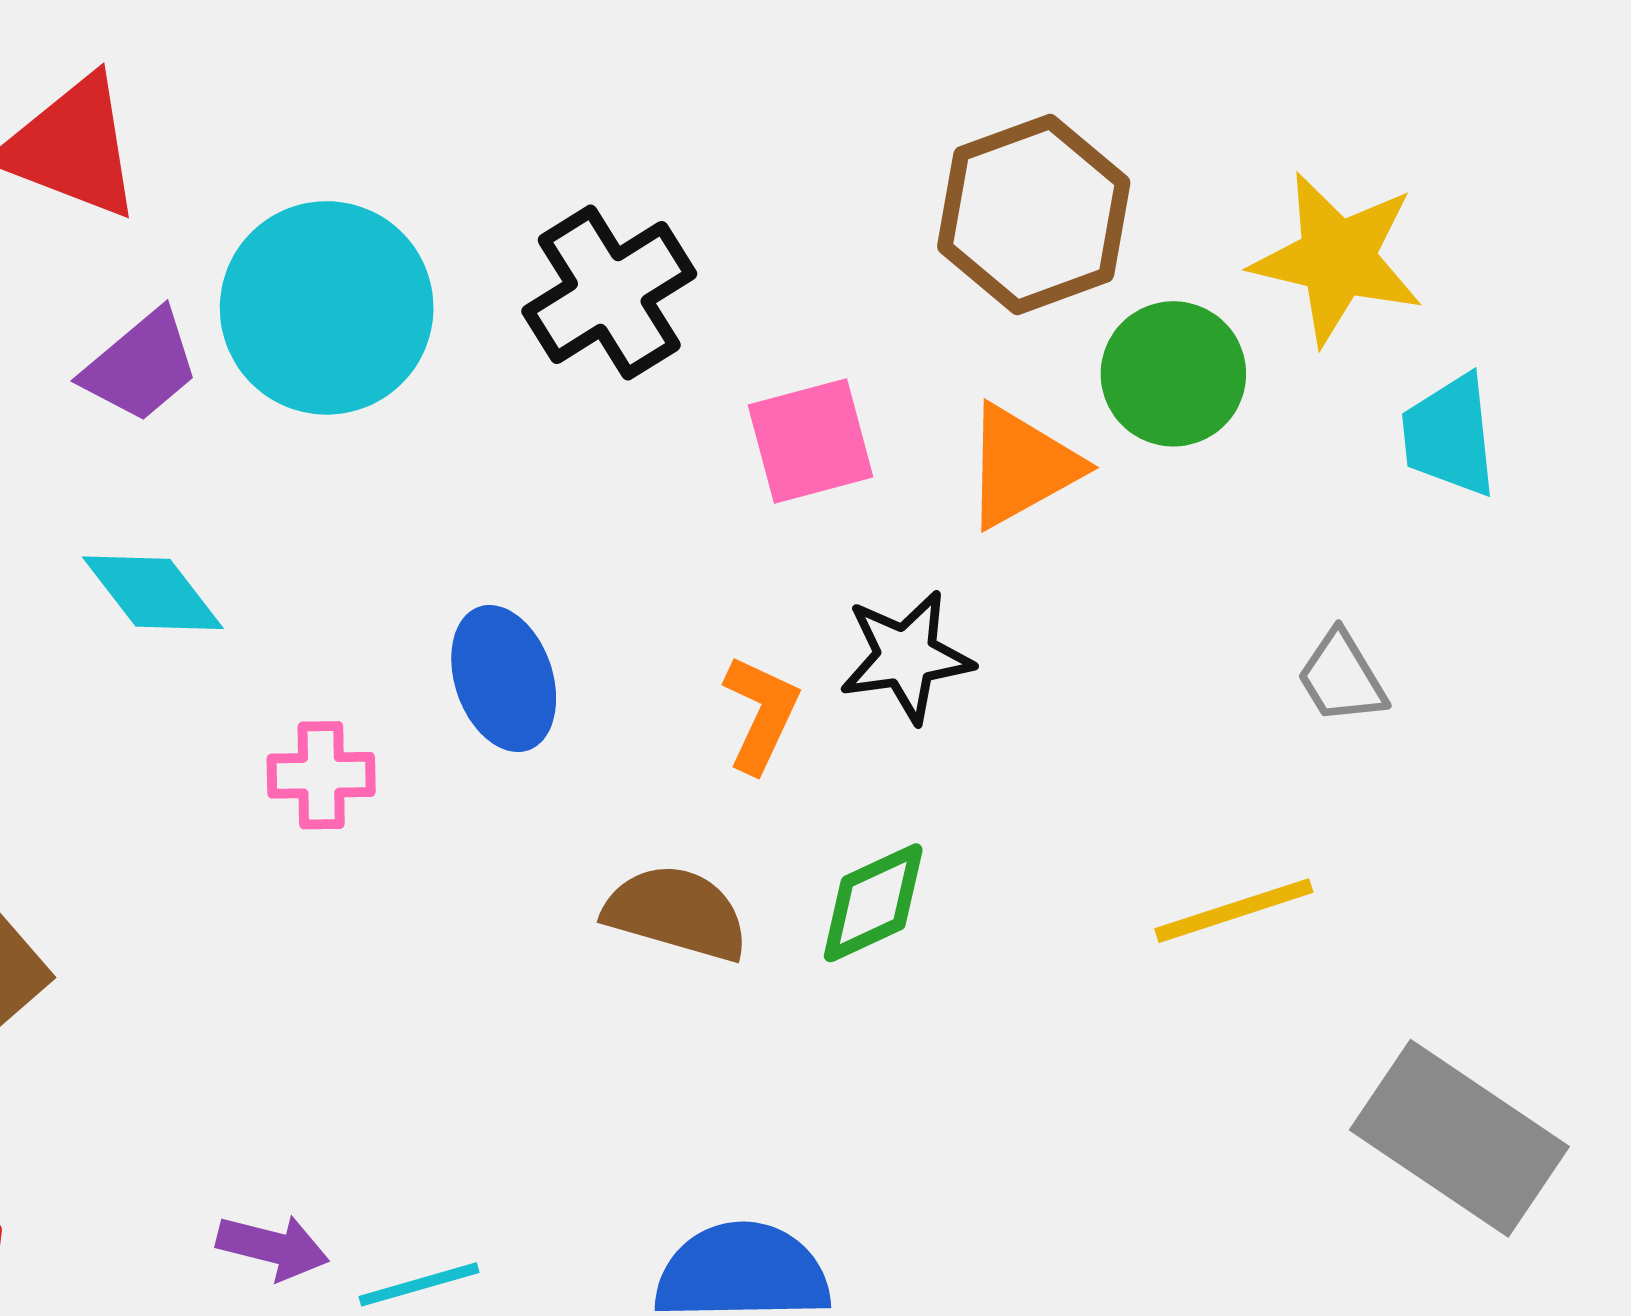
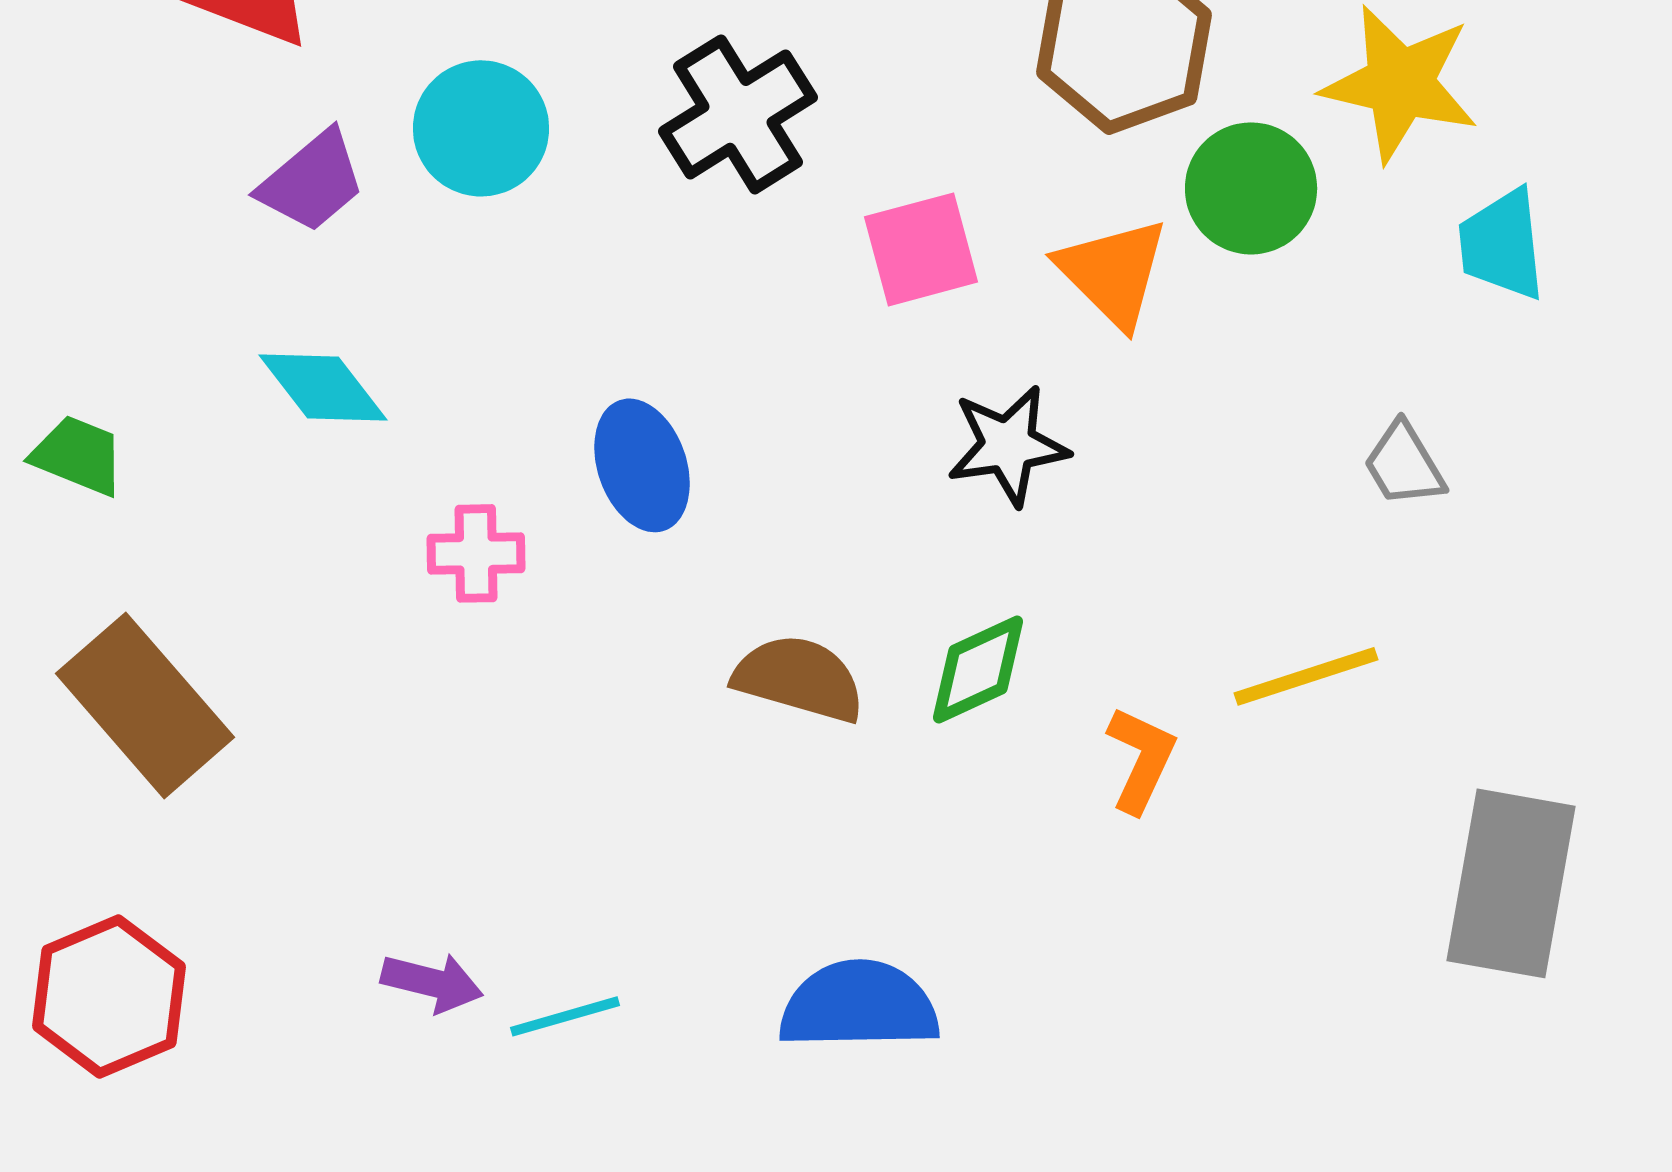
cyan circle: (327, 308) -> (481, 128), size x0.7
orange triangle: (1022, 466) -> (1113, 272), turned -46
orange L-shape: (761, 714) -> (1141, 759), moved
gray rectangle: (1459, 1138) -> (1511, 883), turned 66

